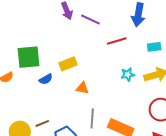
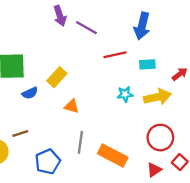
cyan rectangle: (154, 47) -> (147, 64), moved
yellow rectangle: (68, 64) -> (57, 77), turned -30
brown line: (42, 123) -> (20, 133), moved

